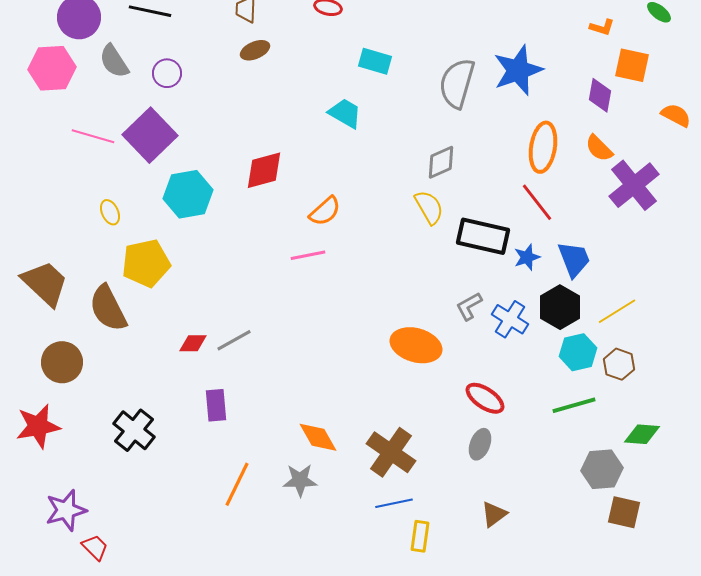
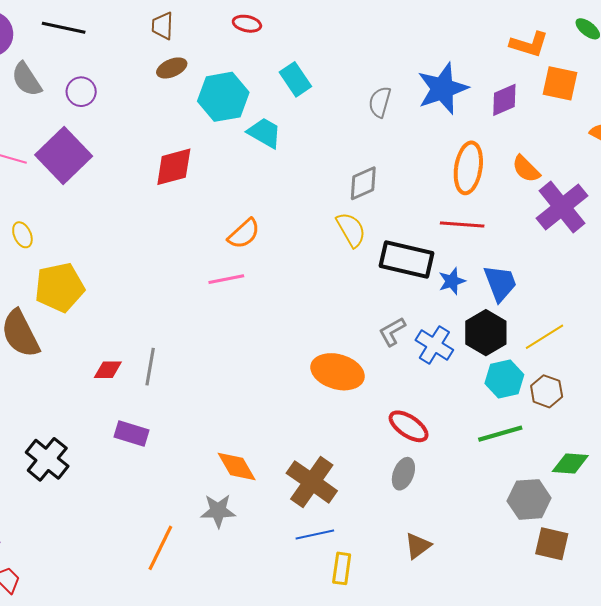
orange L-shape: (602, 27) -> (529, 44), size x1.5
cyan rectangle: (375, 61) -> (295, 79), turned 40
gray semicircle: (457, 83) -> (380, 102), size x0.6
purple diamond: (600, 95) -> (504, 100), moved, turned 56
red diamond: (264, 170) -> (174, 167), moved
cyan hexagon: (188, 194) -> (223, 97), moved
red line: (537, 202) -> (462, 224), turned -48
gray line: (234, 340) -> (150, 367), turned -51
purple rectangle: (216, 405) -> (132, 434), turned -68
orange line: (237, 484) -> (160, 548), moved

